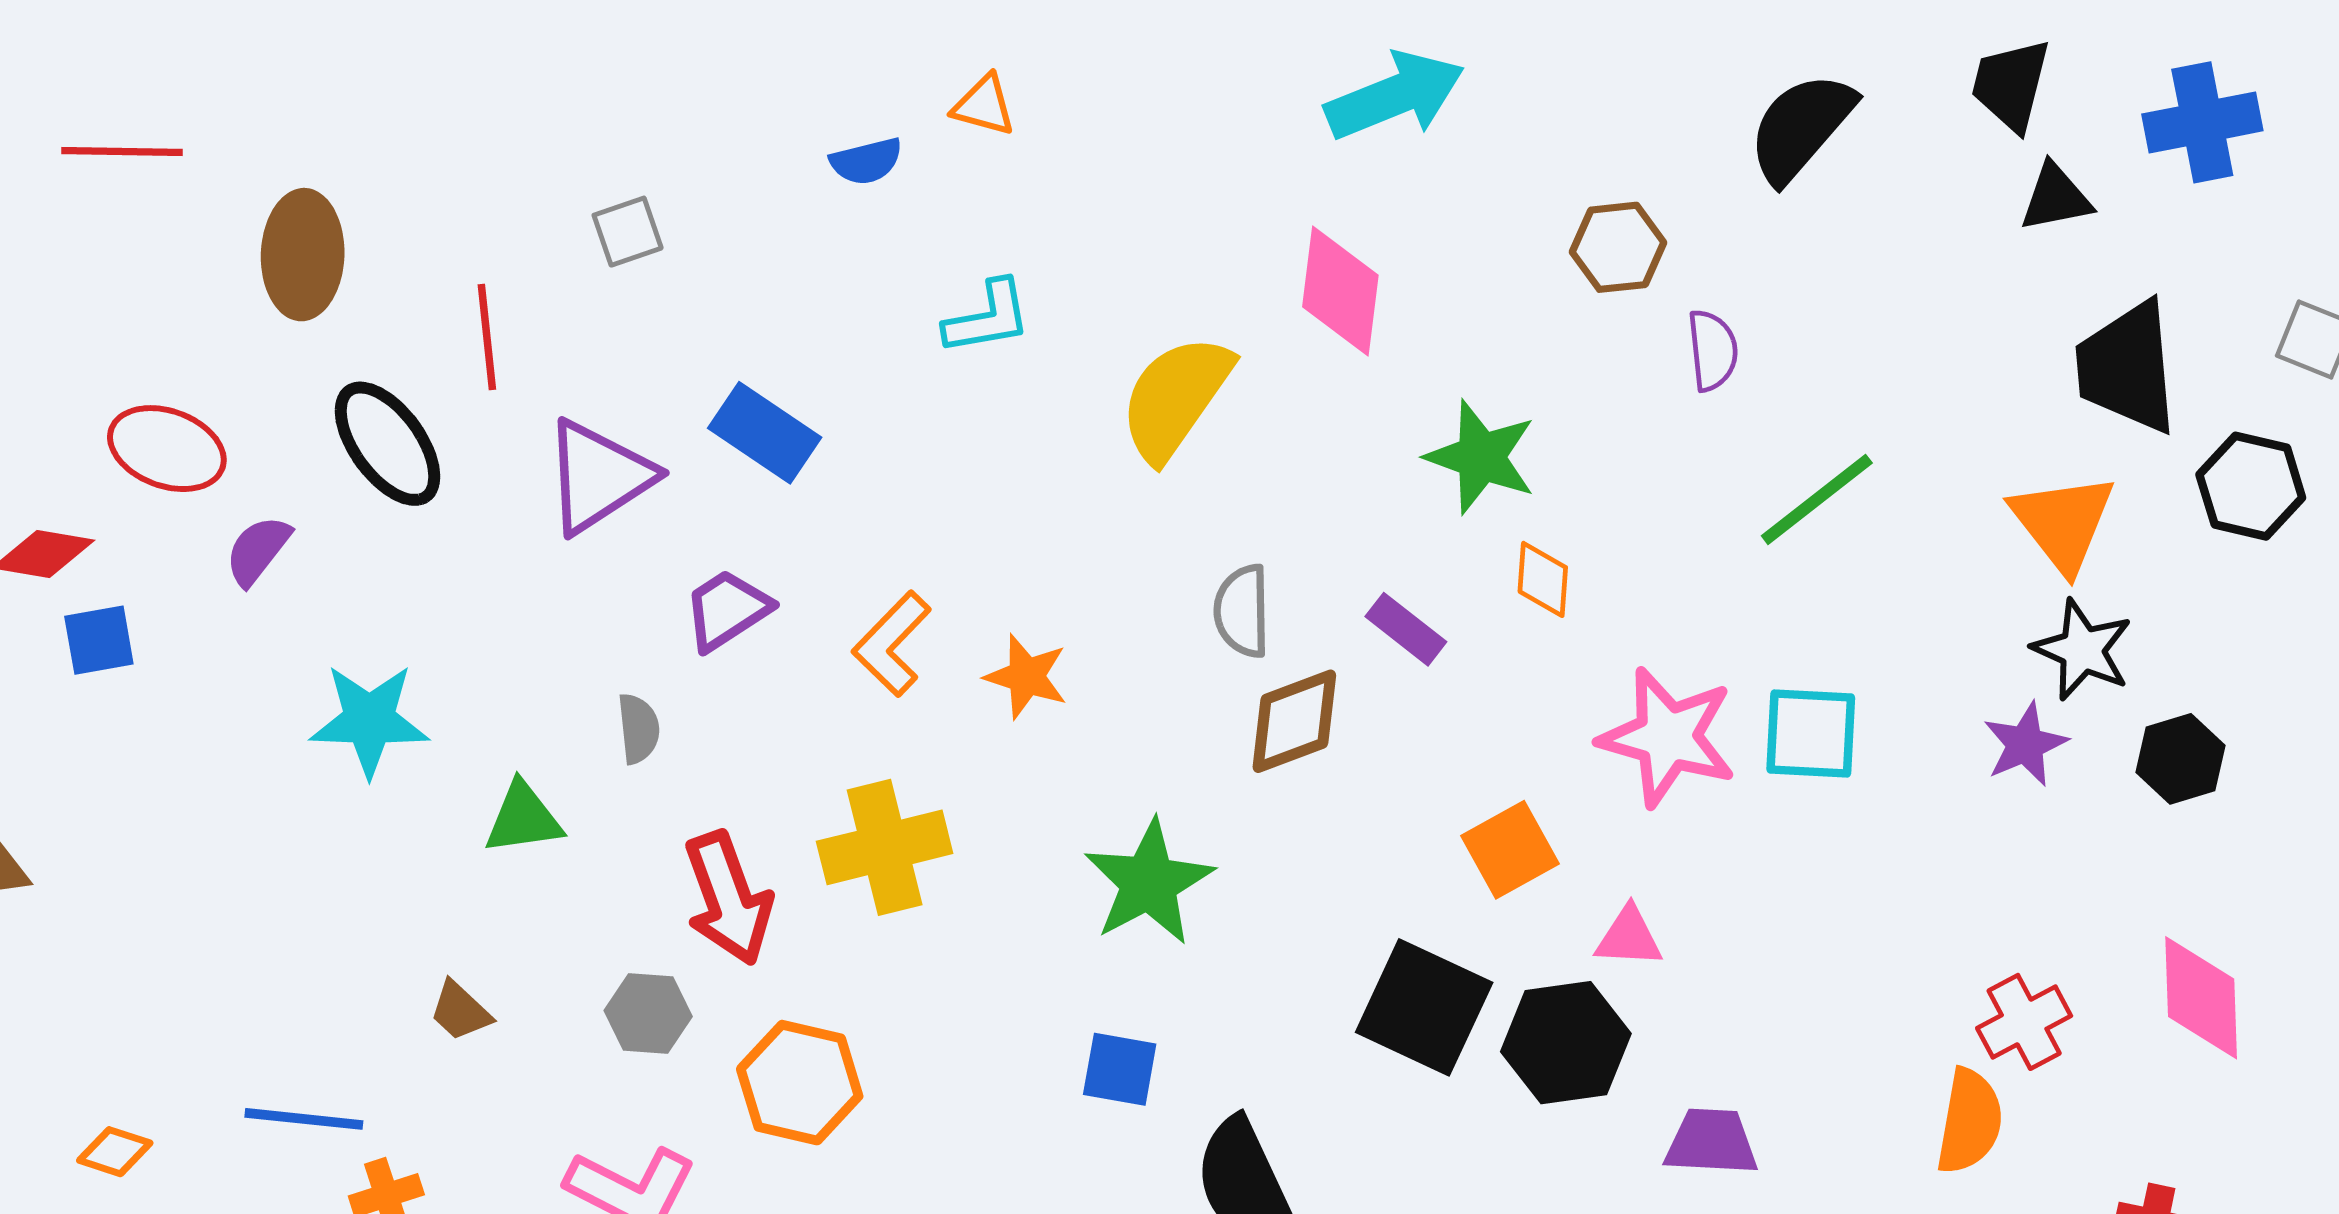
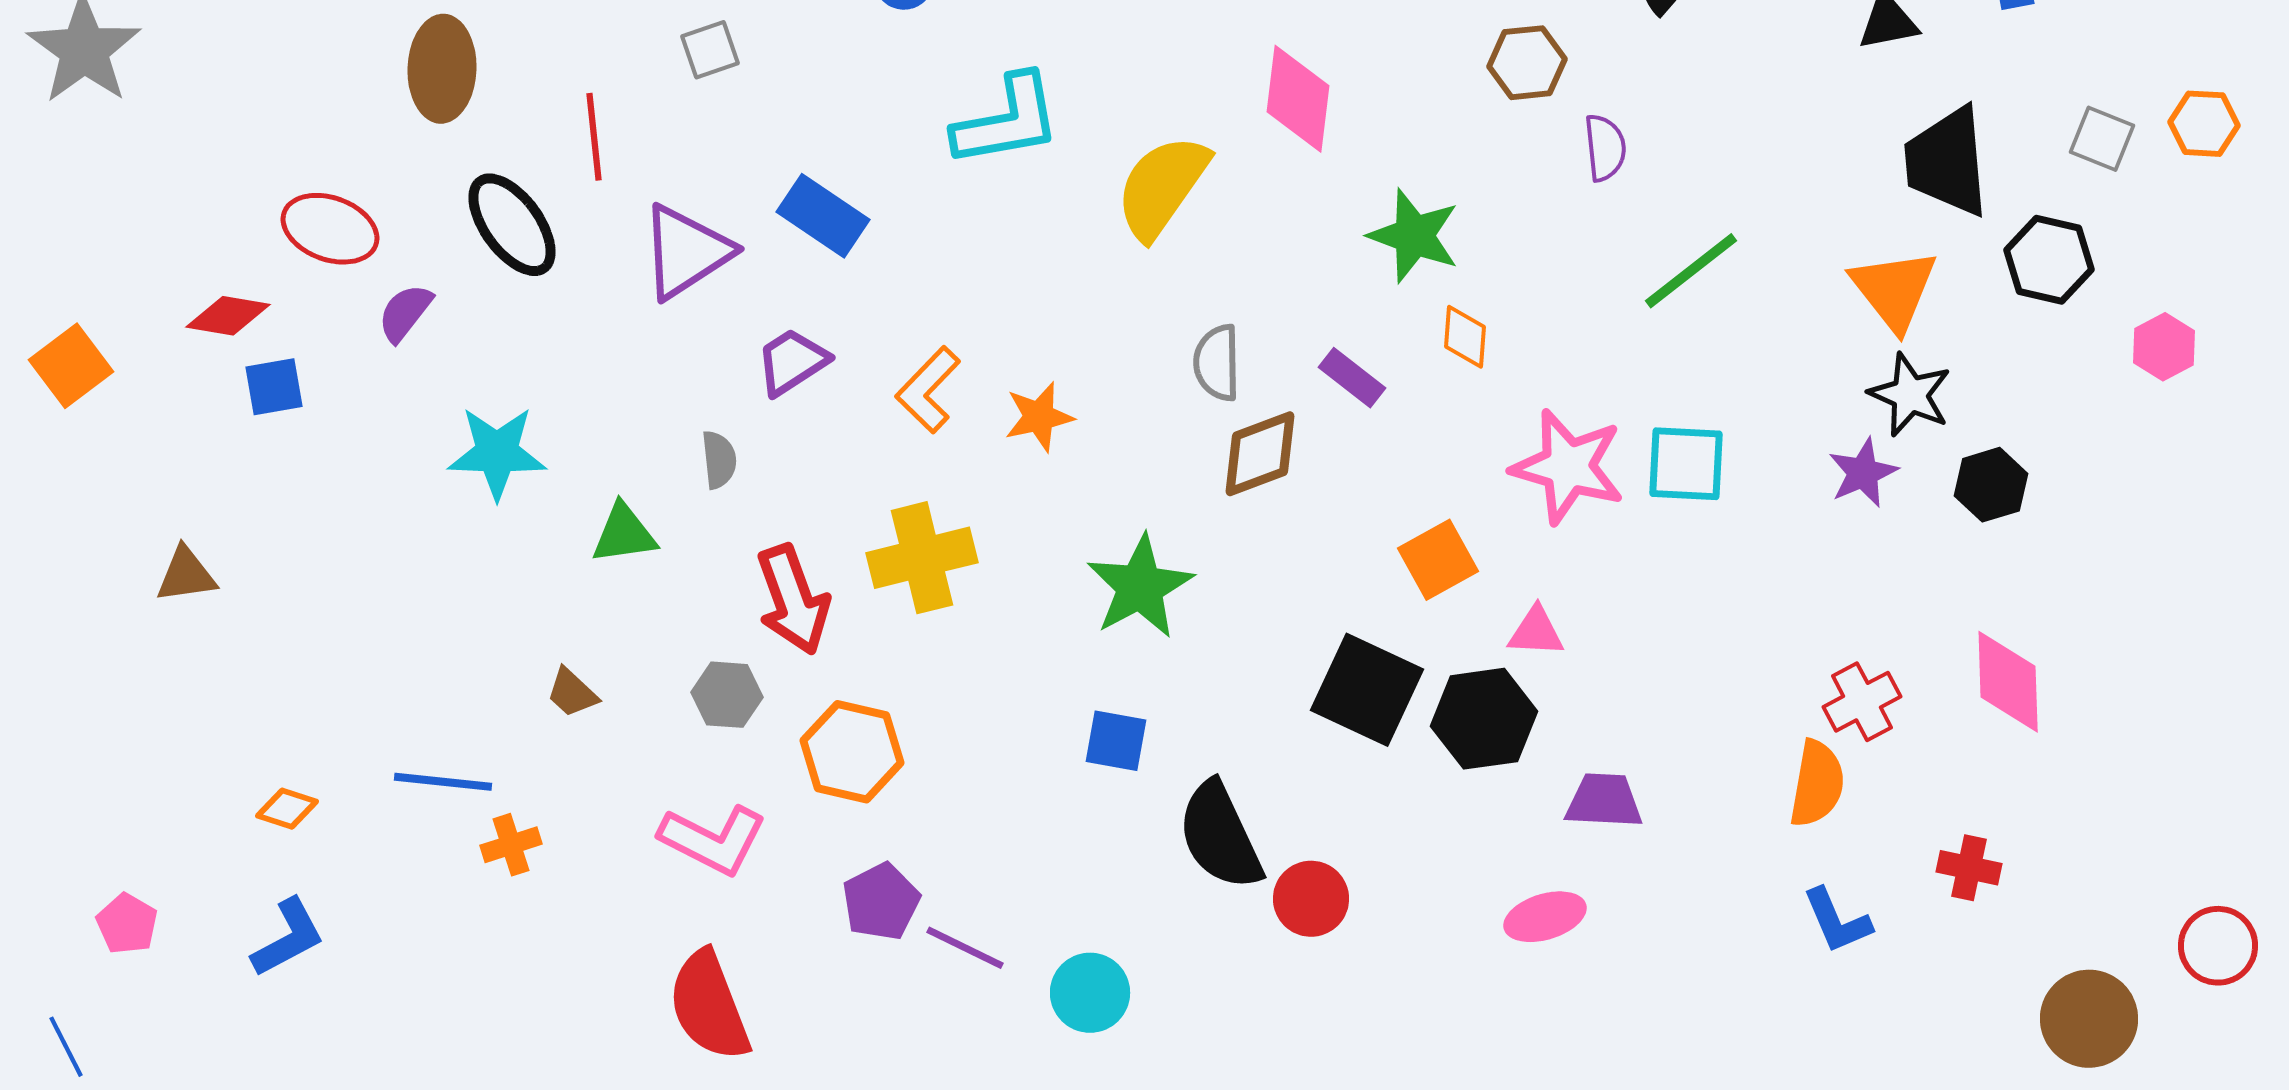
cyan L-shape: (988, 318) -> (1007, 121), size x1.5
orange star: (1026, 676) -> (1039, 417), turned -30

